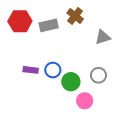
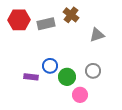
purple rectangle: (31, 70) -> (31, 77), moved

